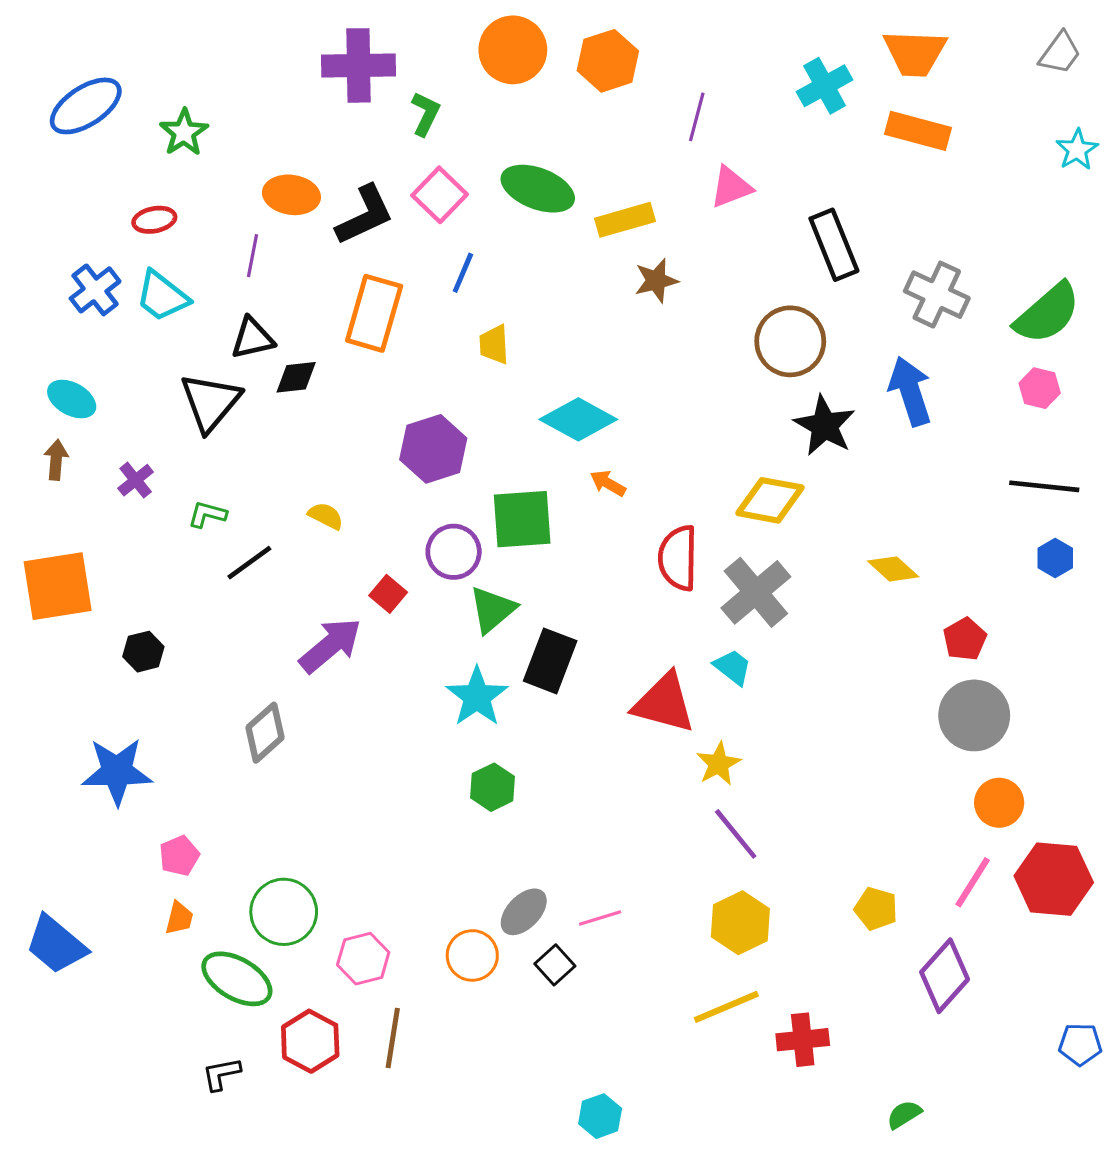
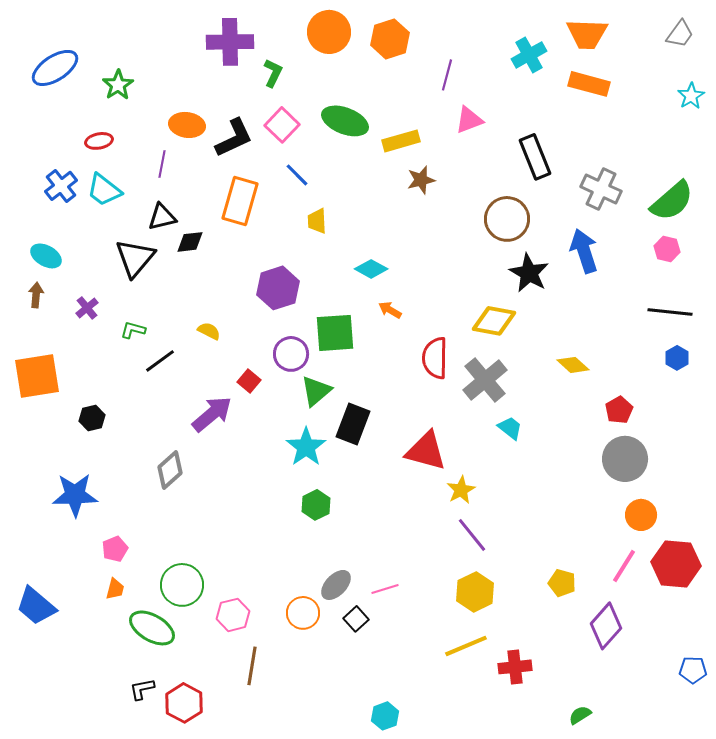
blue line: (463, 273) -> (297, 175), turned -68
cyan diamond: (578, 419) -> (371, 269), size x0.7
cyan trapezoid: (733, 667) -> (510, 428), moved
red hexagon: (310, 1041) -> (184, 703), moved

